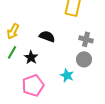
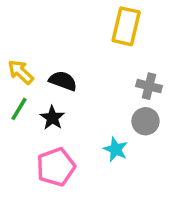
yellow arrow: (13, 31) -> (21, 72), turned 105
black semicircle: (47, 36) -> (63, 81), moved

